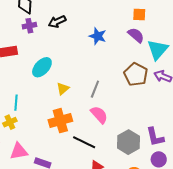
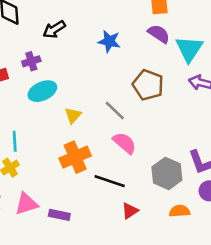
purple cross: (29, 26) -> (31, 61), moved
cyan ellipse: (42, 67) -> (42, 91), turned 30
brown pentagon: (136, 74) -> (148, 85), moved
gray line: (95, 89) -> (115, 110), turned -60

